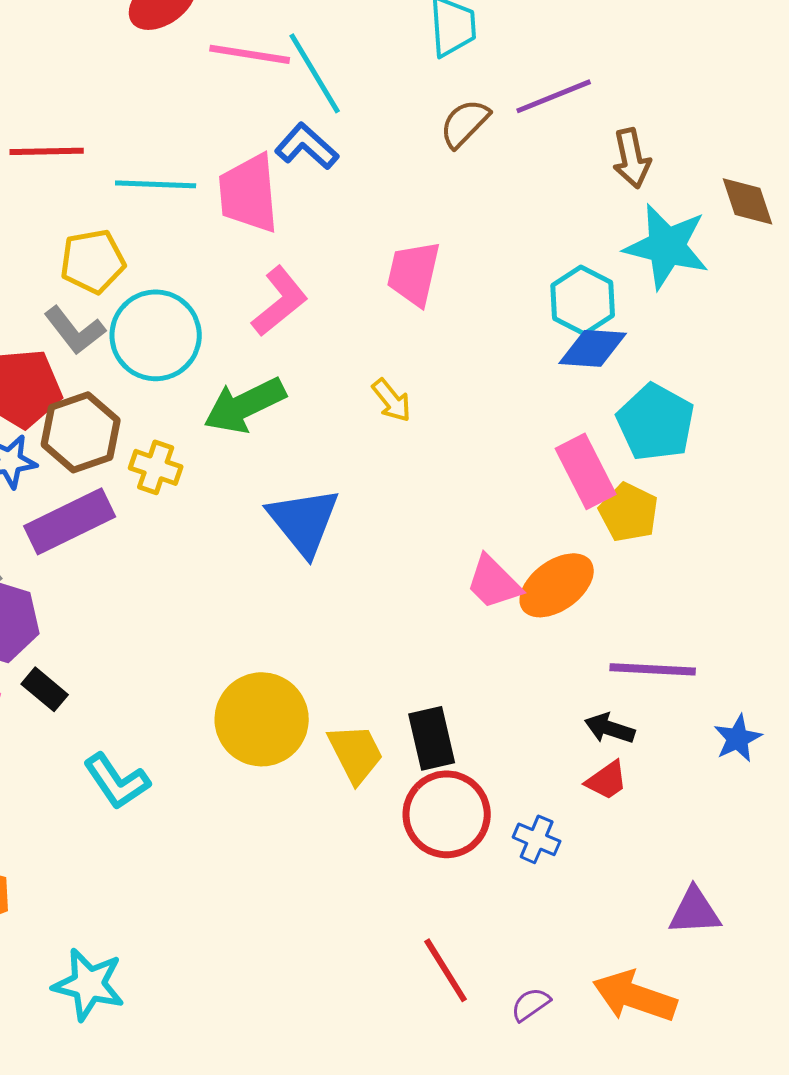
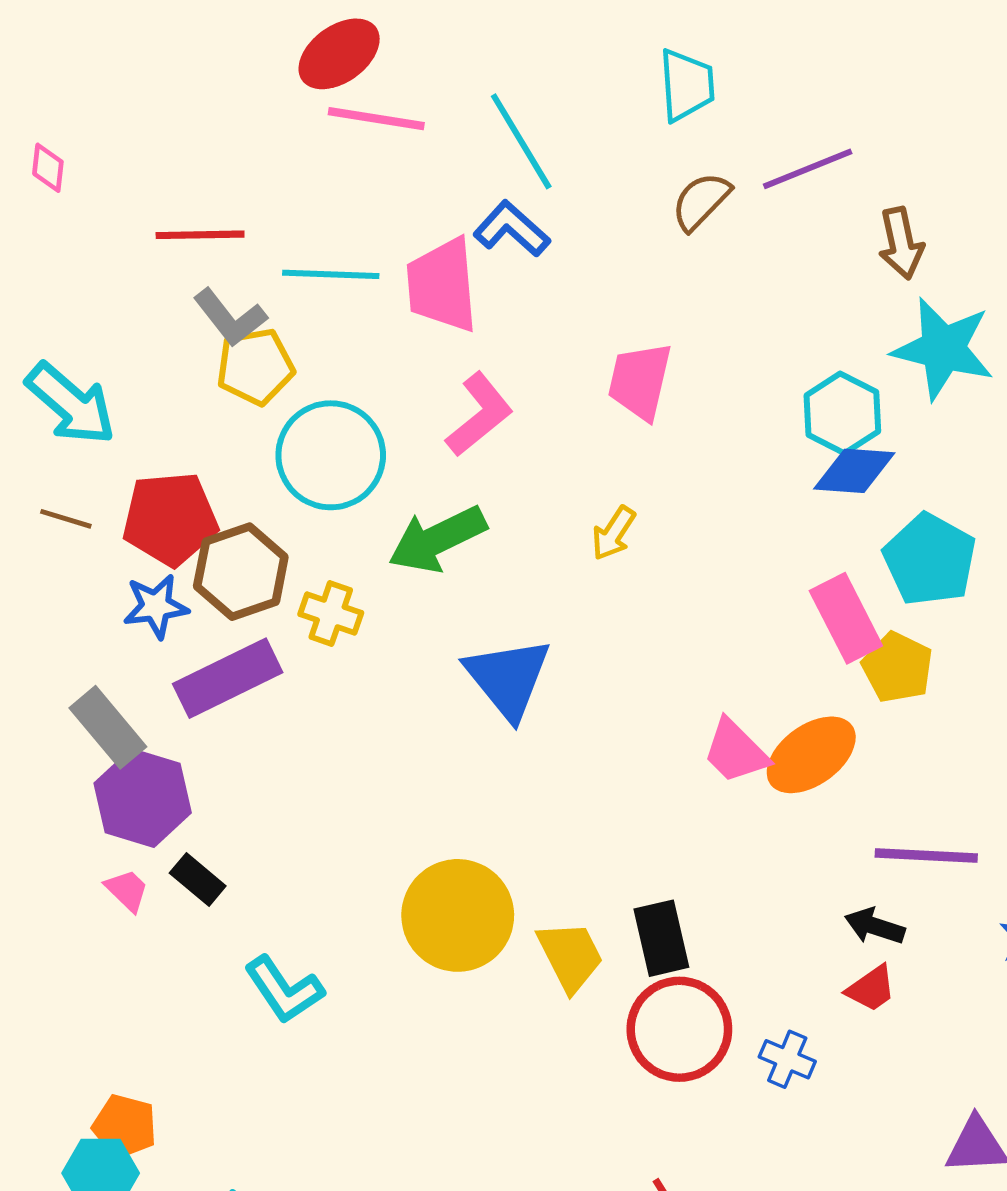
pink line: (250, 54) -> (376, 119), moved
gray L-shape: (75, 330) -> (230, 318), moved
yellow arrow: (392, 400) -> (613, 533), turned 72

